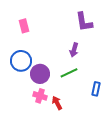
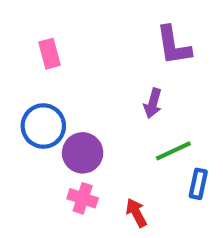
green line: (69, 73) -> (173, 151), moved
red arrow: (57, 103) -> (136, 213), moved

